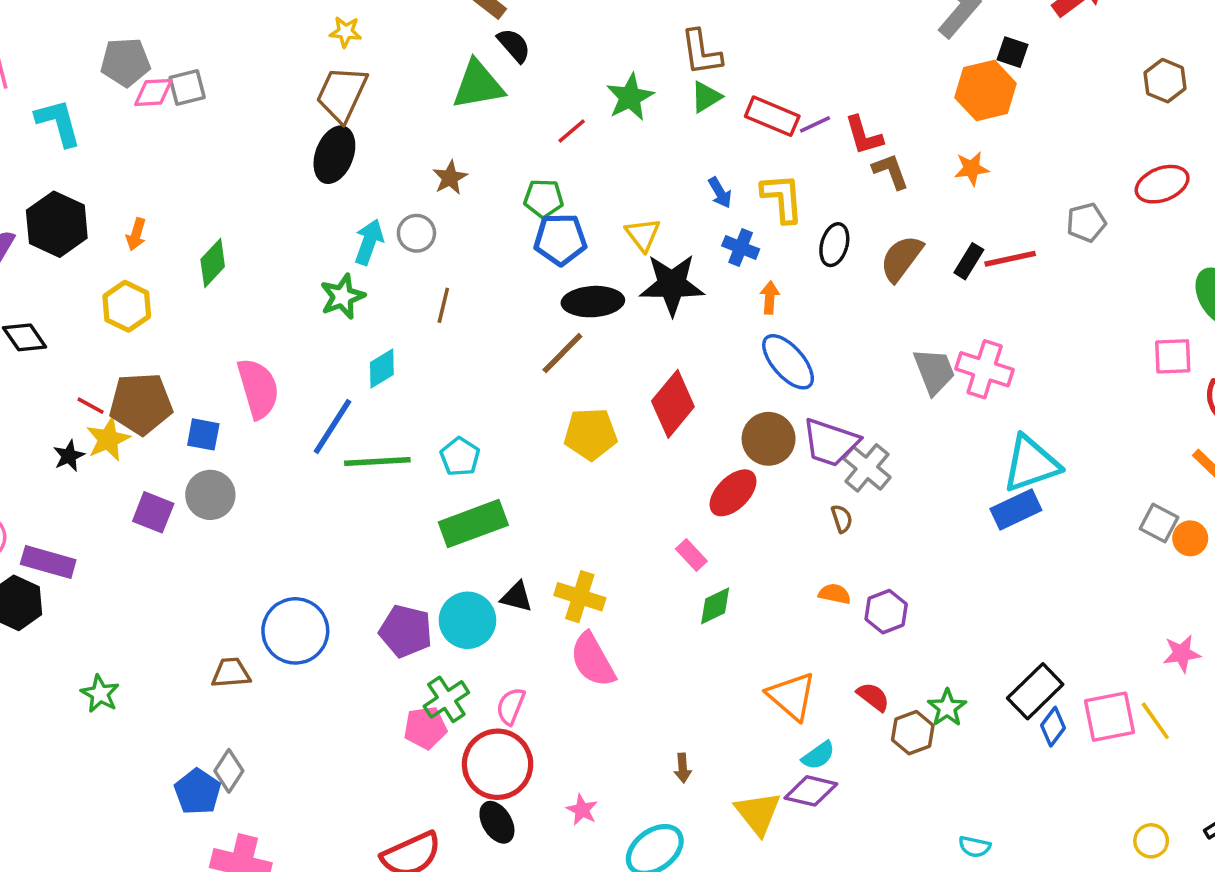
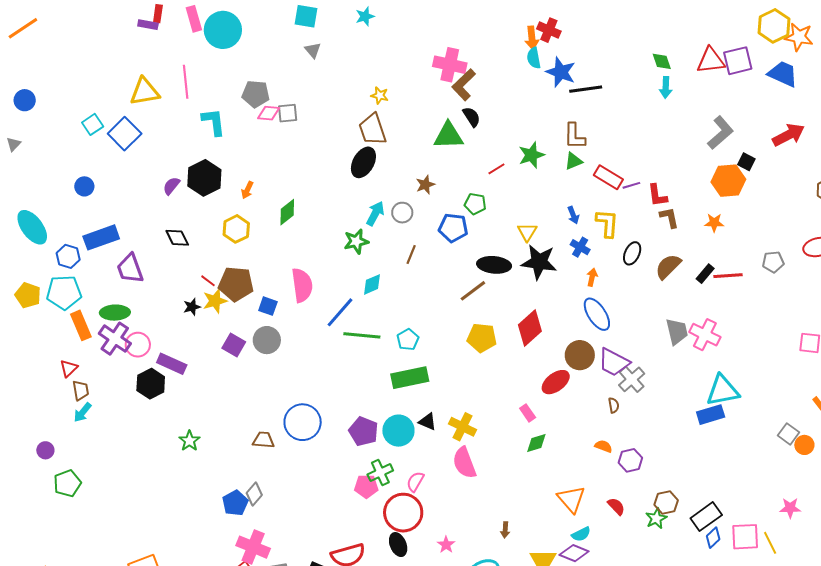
brown trapezoid: (342, 94) -> (373, 129), turned -52
blue pentagon: (560, 239) -> (453, 228), moved
brown hexagon: (913, 733) -> (666, 502), moved

